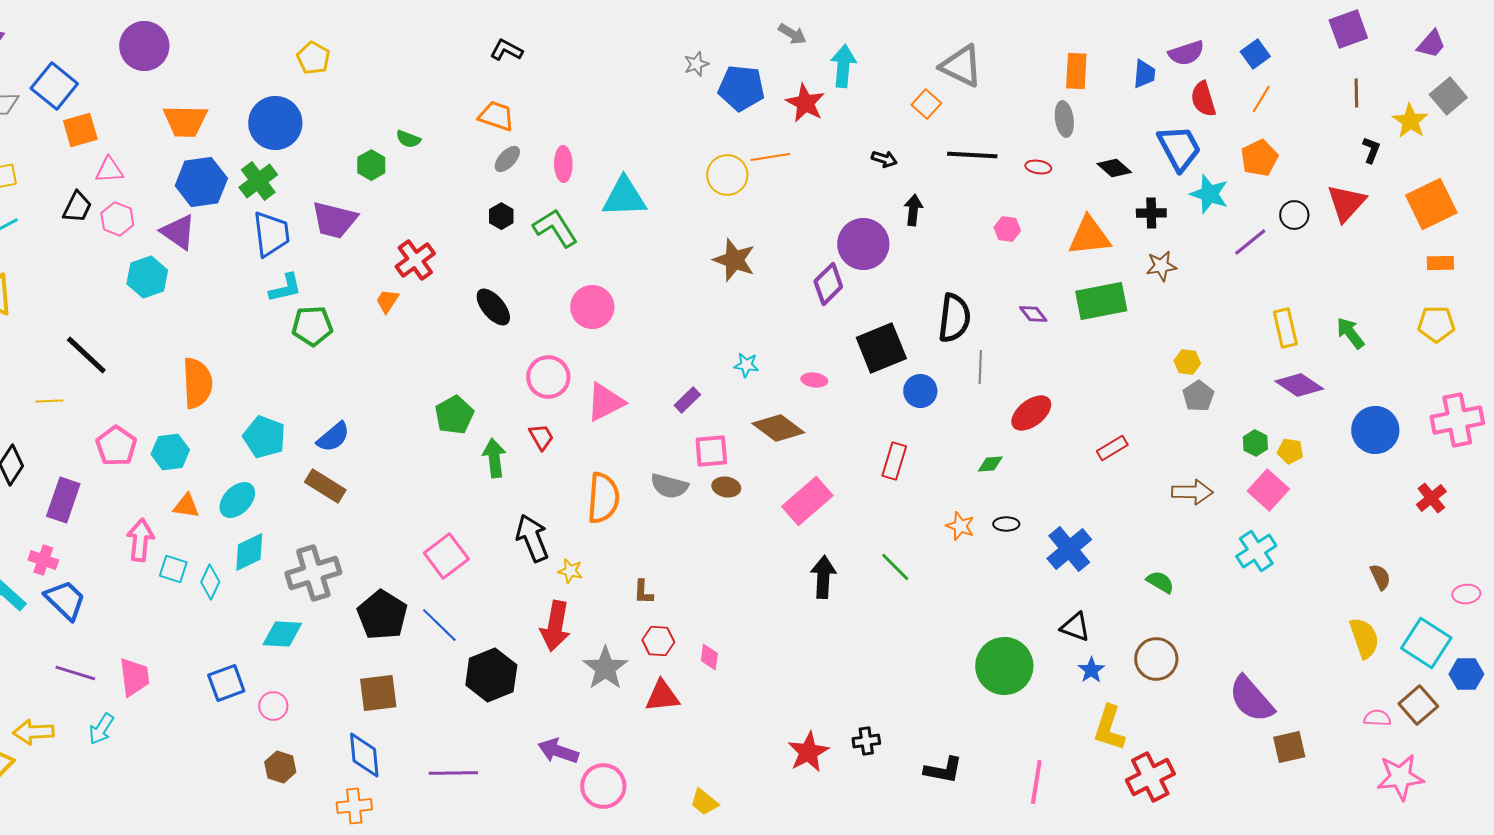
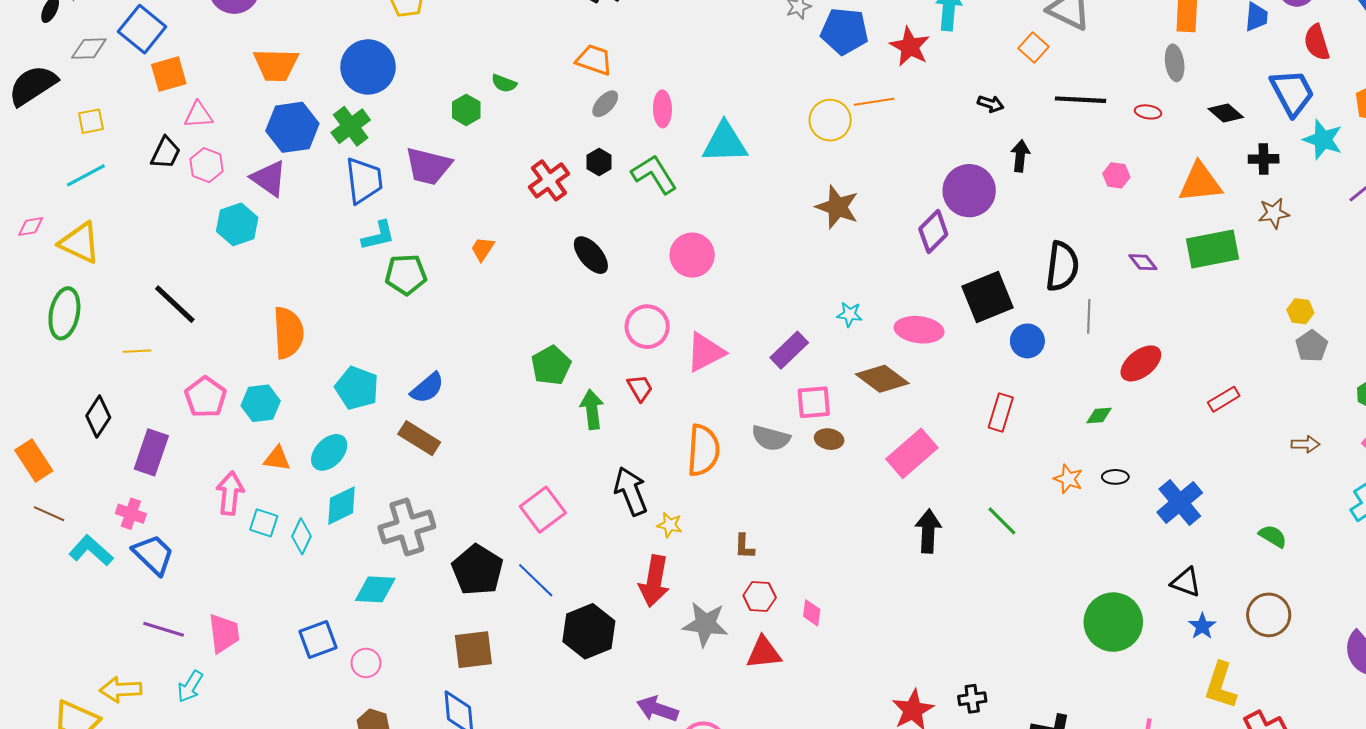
red cross: (415, 260) -> (549, 180), moved
pink ellipse: (814, 380) -> (919, 330), size x1.8
purple rectangle: (687, 400) -> (789, 350), size x1.4
brown arrow: (1192, 492) -> (1305, 444), size x0.7
gray star: (605, 668) -> (705, 624), turned -30

